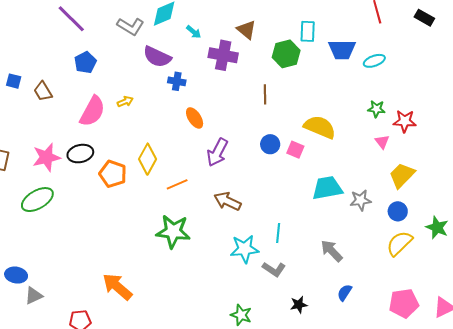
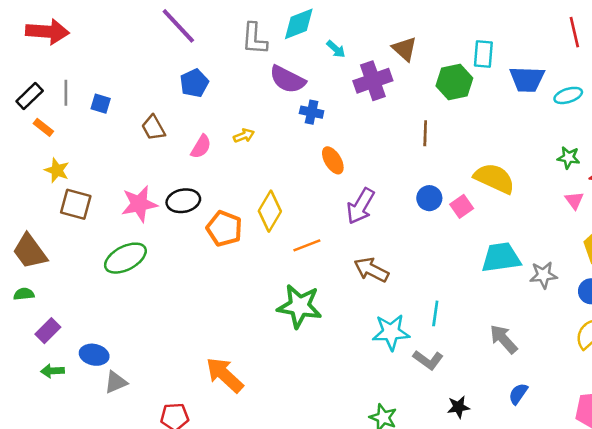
gray L-shape: (130, 26) -> (254, 39), turned 60
purple cross: (223, 55) -> (373, 81), turned -32
brown trapezoid: (43, 91) -> (153, 128), moved
pink semicircle: (92, 111) -> (201, 147), size x0.6
pink square: (295, 150) -> (462, 206), turned 30

